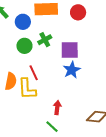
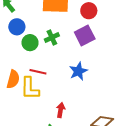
blue circle: (23, 22) -> (17, 27), moved
purple square: (70, 50) -> (85, 36), moved, turned -30
red line: (34, 73) -> (38, 72), turned -56

